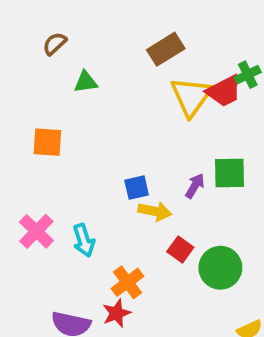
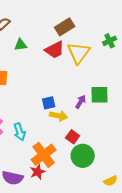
red trapezoid: (224, 91) -> (55, 50), moved
green circle: (220, 268) -> (83, 156), moved
orange cross: (127, 282) -> (44, 155), size x1.4

